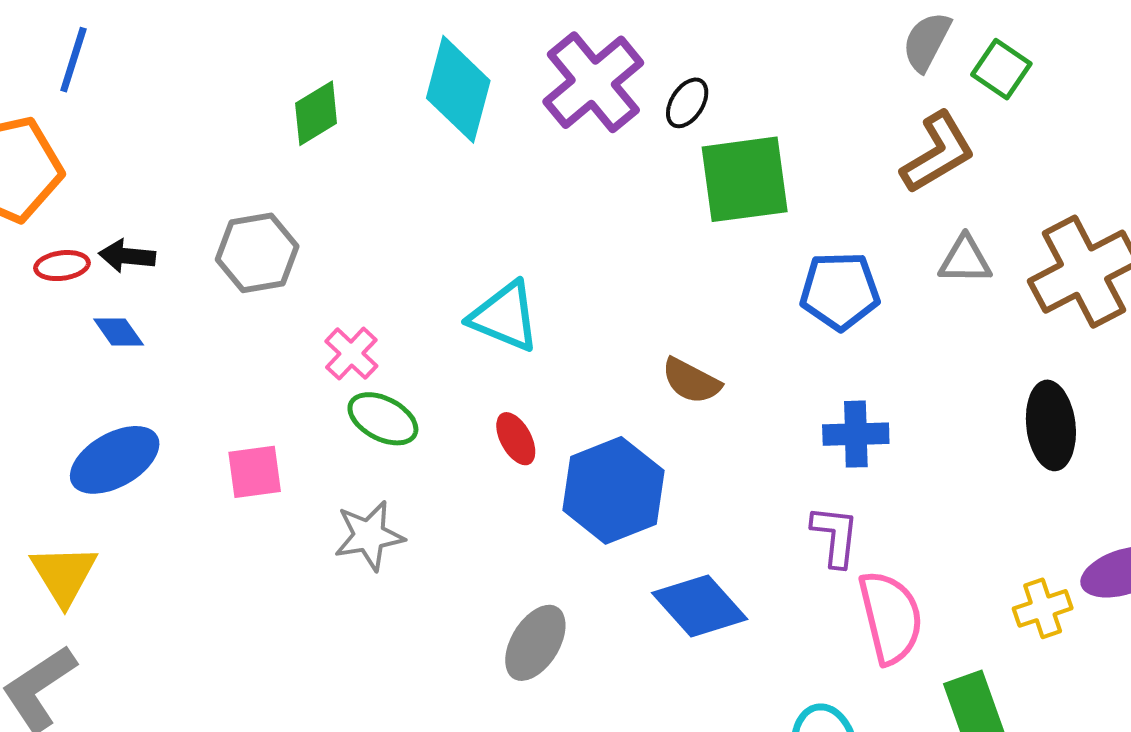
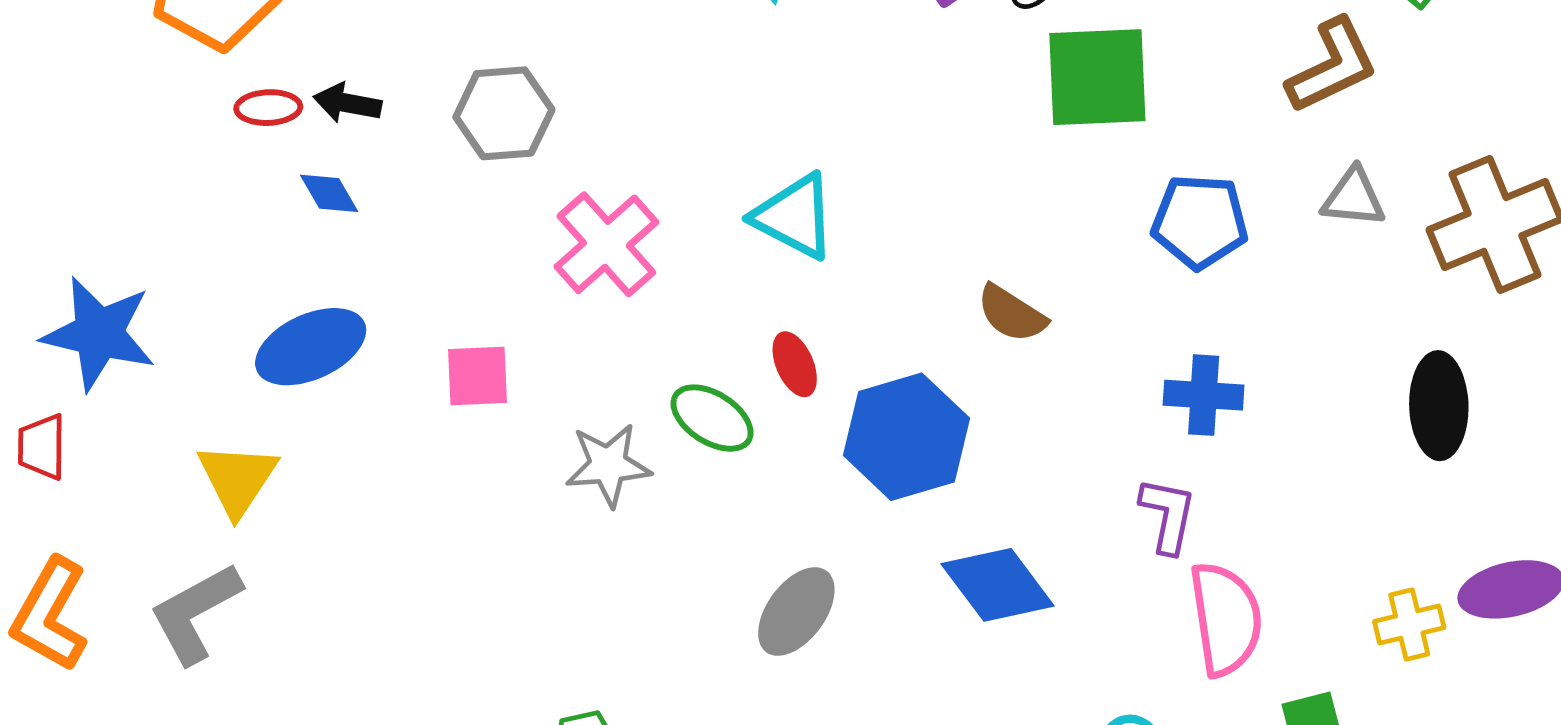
pink cross: (351, 354) -> (606, 244), size x1.6
green ellipse: (383, 419) -> (712, 418), moved

